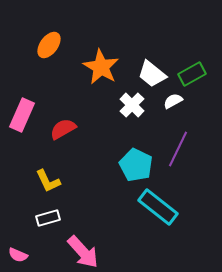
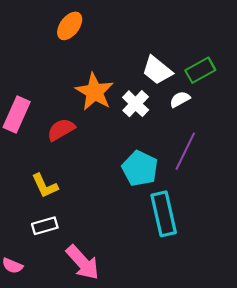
orange ellipse: (49, 45) -> (70, 26), moved
orange star: (101, 67) -> (94, 92), moved
cyan rectangle: (158, 207) -> (164, 214), turned 39

